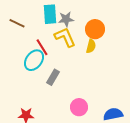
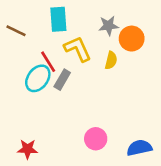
gray star: (66, 19) -> (108, 26), moved
orange circle: (95, 29) -> (132, 39), moved
gray rectangle: (53, 77) -> (62, 80), moved

